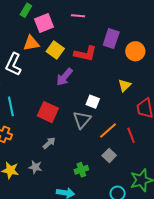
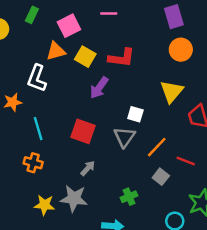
green rectangle: (26, 10) -> (32, 15), moved
purple rectangle: (111, 38) -> (174, 17), moved, turned -30
yellow triangle: (125, 85) -> (172, 91), size x1.5
red line: (131, 135) -> (186, 161), moved, turned -42
gray star: (35, 167) -> (74, 198), size x1.6

